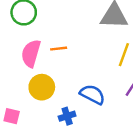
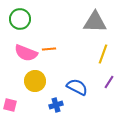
pink semicircle: (31, 53) -> (26, 53), turned -85

